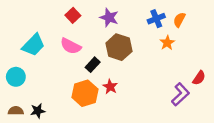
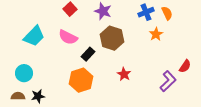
orange semicircle: (179, 20) -> (167, 13), turned 128
cyan circle: (16, 77) -> (24, 73), moved
red star: (110, 87) -> (124, 74), moved

